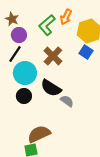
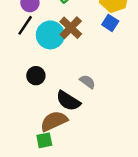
cyan circle: (25, 73) -> (50, 35), moved
black semicircle: (51, 88) -> (68, 101), moved

